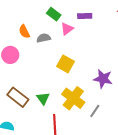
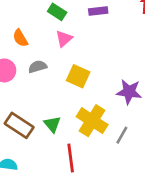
pink triangle: (67, 29) -> (64, 39), moved
gray semicircle: (44, 38) -> (38, 67), moved

